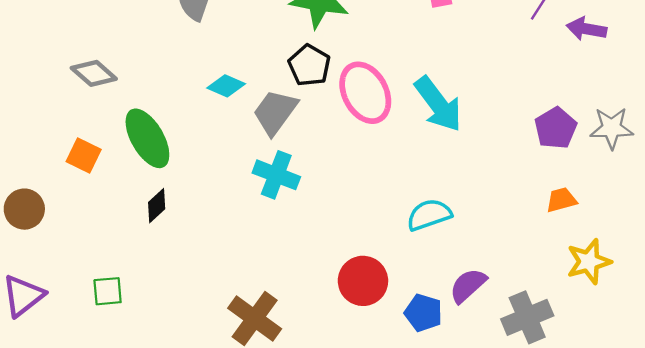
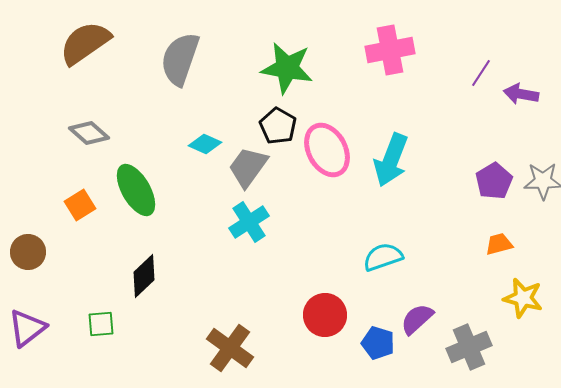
cyan arrow: (438, 104) -> (391, 160), turned 58
orange square: (84, 155) -> (80, 205), turned 32
cyan cross: (276, 175) -> (249, 222), turned 36
black diamond: (157, 206) -> (144, 276), moved, size x1.4
yellow star: (589, 262) -> (523, 298), turned 30

